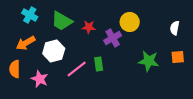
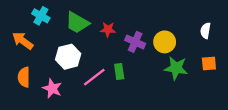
yellow circle: (130, 22) -> (165, 42), moved
purple cross: (113, 38) -> (135, 42), turned -36
orange arrow: (26, 43) -> (23, 41), moved, turned 66

